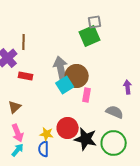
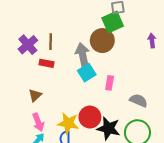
brown line: (24, 42) -> (51, 42), moved
brown circle: (77, 76) -> (102, 41), moved
purple arrow: (128, 87) -> (152, 41), moved
yellow star: (47, 134) -> (68, 123), size x1.5

